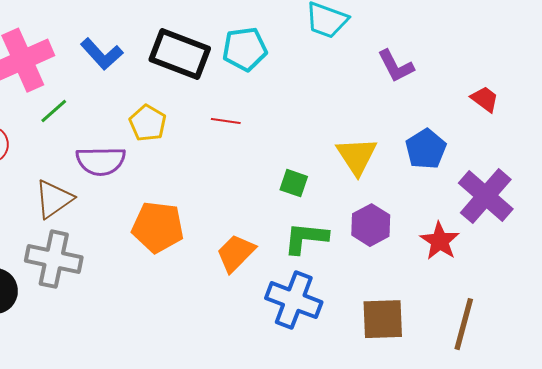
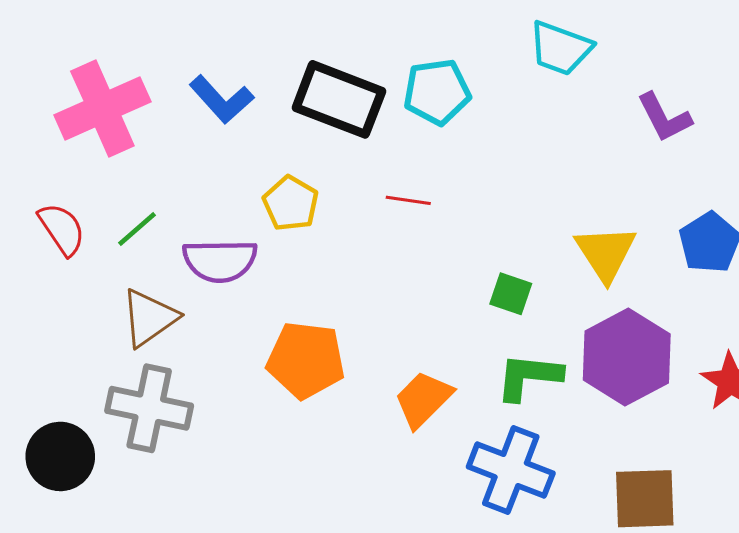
green line: (54, 111) -> (137, 229), moved
purple hexagon: (371, 225) -> (627, 357), size x1.5

